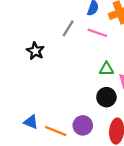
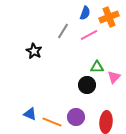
pink line: (97, 33) -> (89, 35), turned -48
black circle: (106, 97) -> (87, 85), moved

